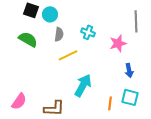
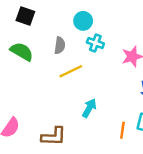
cyan circle: (50, 14) -> (83, 21), moved
cyan arrow: (83, 85) -> (89, 108), size x0.7

